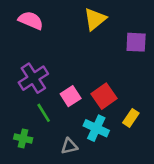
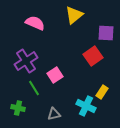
pink semicircle: (31, 20) -> (35, 23), moved
red square: (104, 96) -> (93, 56), moved
cyan cross: (96, 128) -> (86, 106), moved

